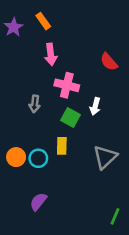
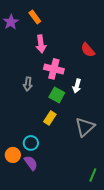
yellow rectangle: (62, 146) -> (50, 118), turned 32
orange circle: (16, 157) -> (13, 155), moved
cyan circle: (38, 158) -> (31, 143), moved
purple semicircle: (38, 202) -> (31, 163), turned 105

